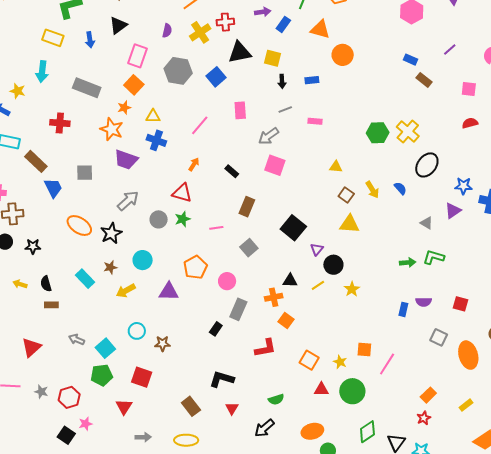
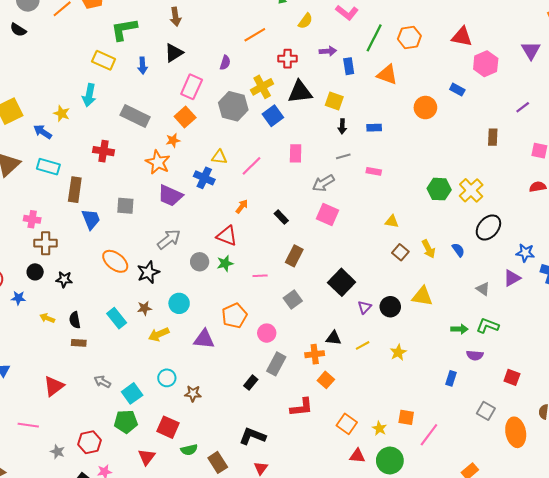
blue rectangle: (283, 24) -> (349, 66), turned -49
yellow cross: (200, 32) -> (262, 87), moved
orange circle: (343, 55) -> (425, 108), moved
blue rectangle: (410, 60) -> (457, 90), moved
brown rectangle: (424, 80) -> (493, 137), turned 49
yellow triangle: (153, 116) -> (219, 157), moved
brown rectangle: (36, 161) -> (75, 190), turned 50
yellow triangle: (349, 224) -> (422, 296), moved
black circle: (333, 265) -> (390, 307), moved
purple semicircle: (424, 302) -> (475, 355), moved
gray star: (41, 392) -> (57, 452), moved
green semicircle: (276, 399) -> (189, 450), moved

